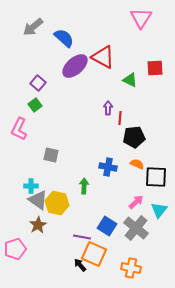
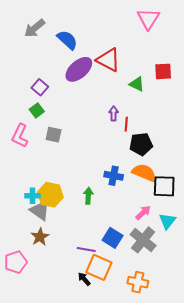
gray square: (51, 155) -> (54, 135), moved
orange semicircle: (137, 164) -> (144, 173), size x1.6
yellow hexagon: (57, 203) -> (50, 195), moved

